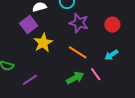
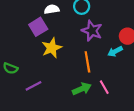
orange line: (78, 52) -> (87, 62), turned 42
cyan arrow: (111, 55) -> (115, 51), moved

